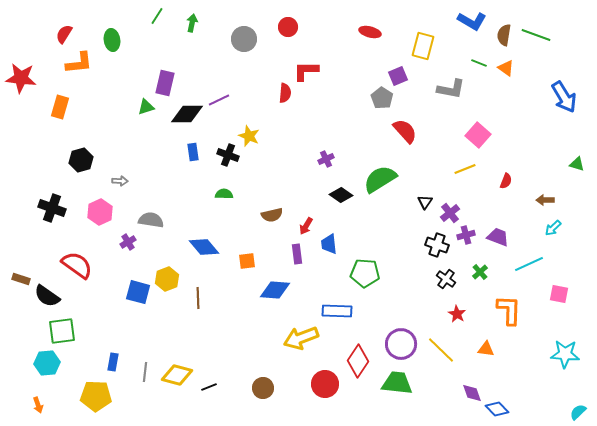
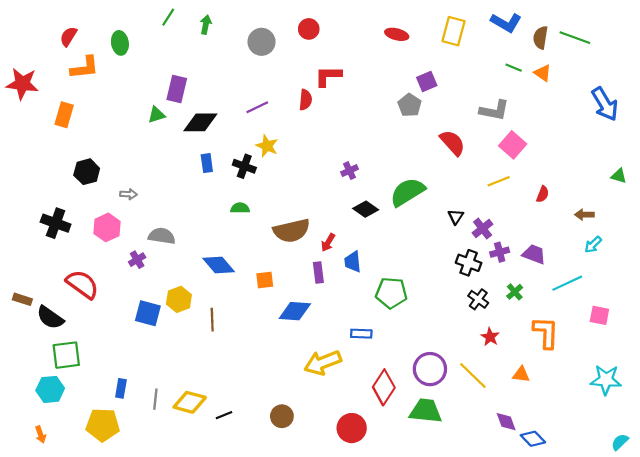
yellow rectangle: (423, 46) -> (454, 31), moved
gray L-shape: (451, 89) -> (494, 110), moved
purple line: (219, 100) -> (257, 107), moved
red semicircle: (405, 131) -> (452, 143), moved
brown semicircle: (272, 215) -> (292, 231), size x1.6
blue rectangle: (337, 311) -> (361, 334), size x0.7
red circle: (325, 384) -> (352, 428), moved

